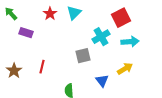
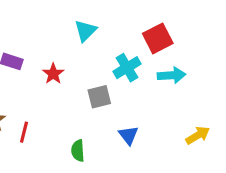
red star: (50, 14) -> (53, 74), moved
red line: (42, 67) -> (24, 132), moved
yellow arrow: (125, 69) -> (198, 135), moved

